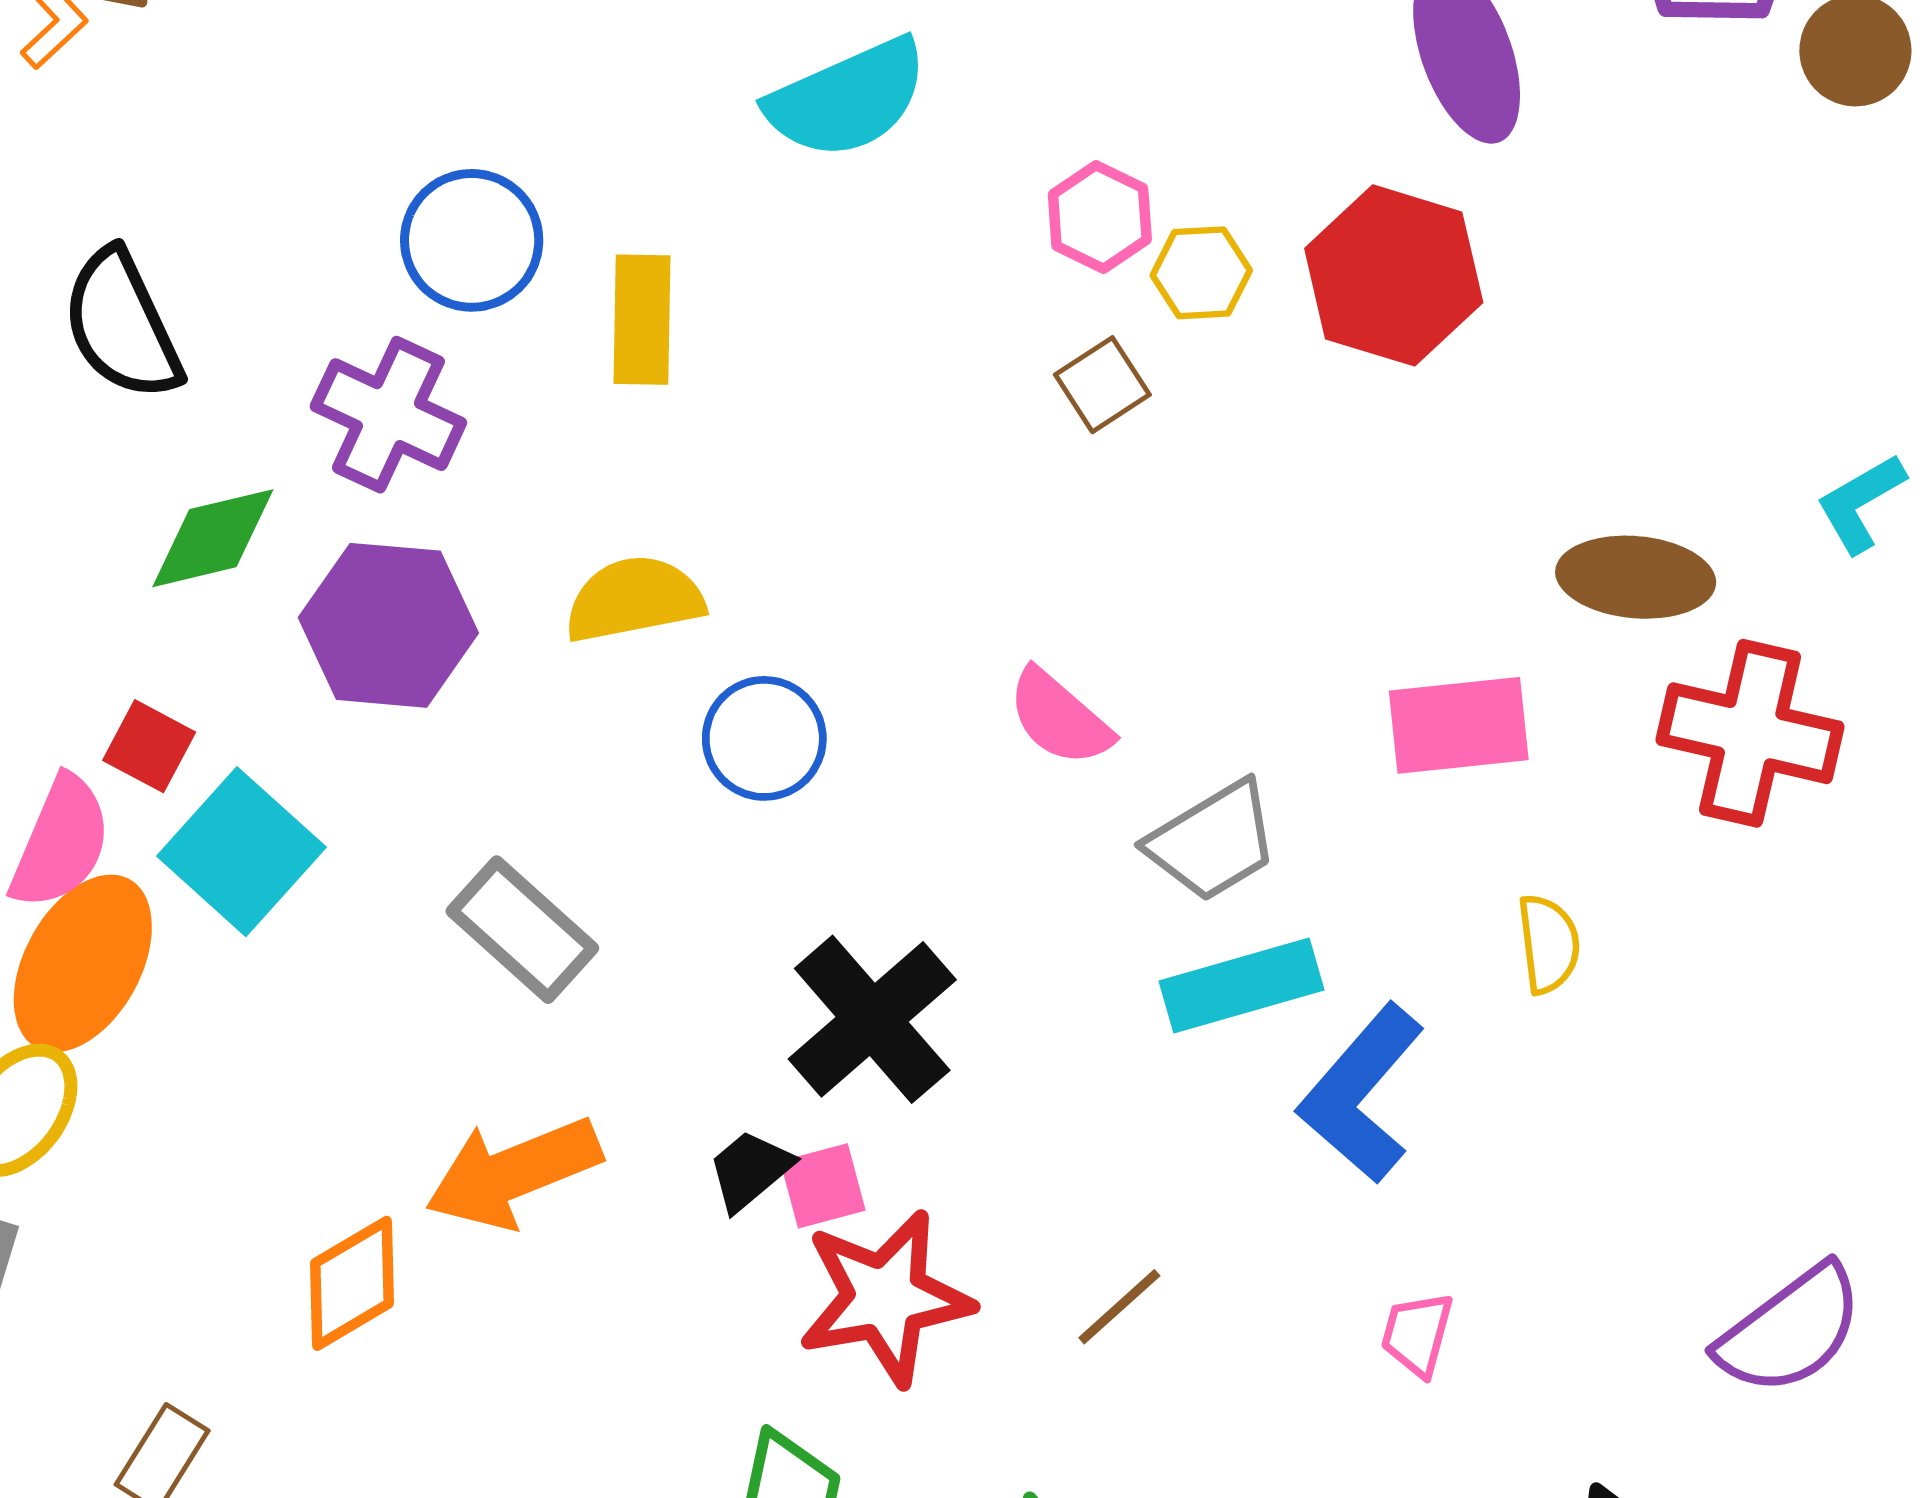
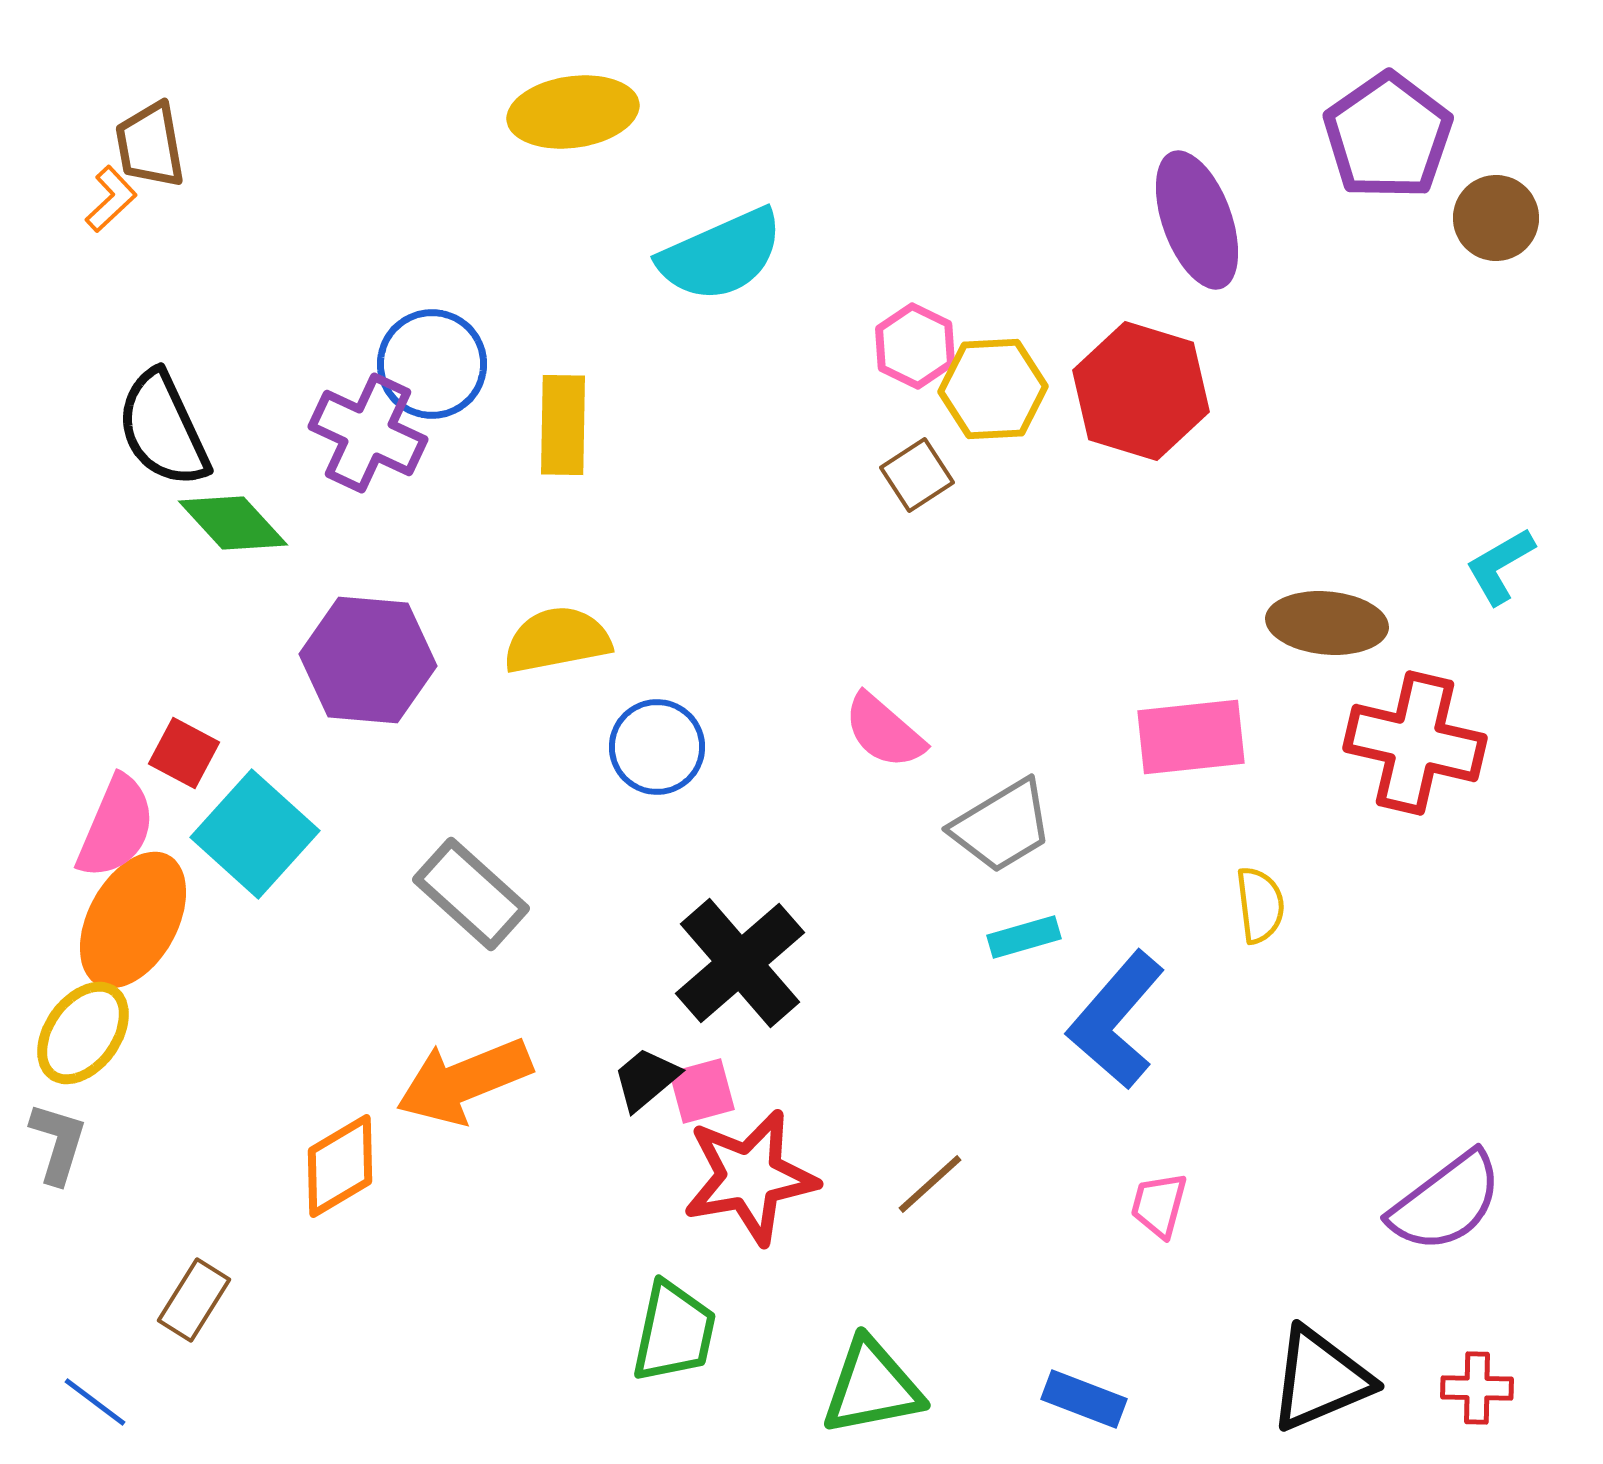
yellow hexagon: (1201, 273) -> (993, 389), size x1.4
purple cross: (388, 415) -> (368, 433), moved
green diamond: (213, 538) -> (233, 523), moved, turned 61
cyan rectangle: (1242, 986) -> (1024, 937), size x0.6

